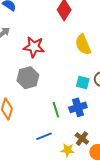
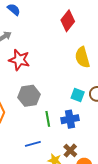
red star: (34, 47) -> (19, 60), moved
gray hexagon: (28, 78) -> (29, 96), moved

